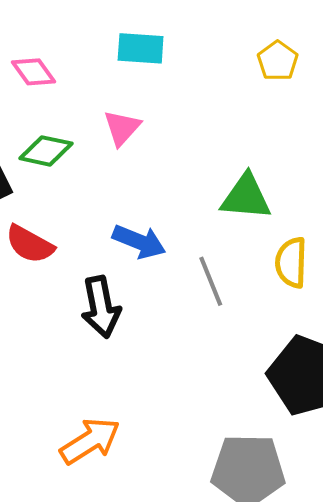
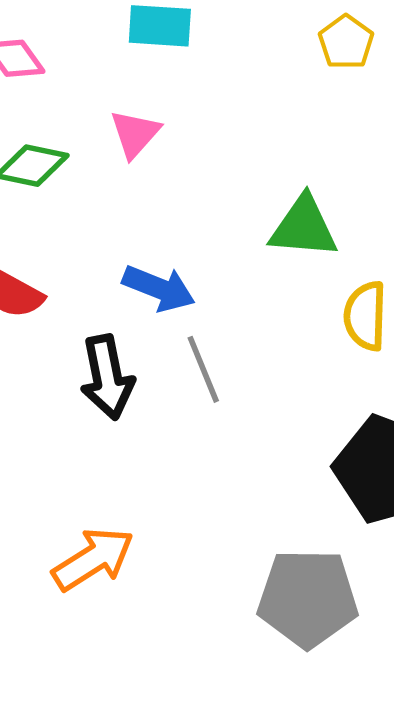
gray line: (211, 281) -> (203, 369), moved

